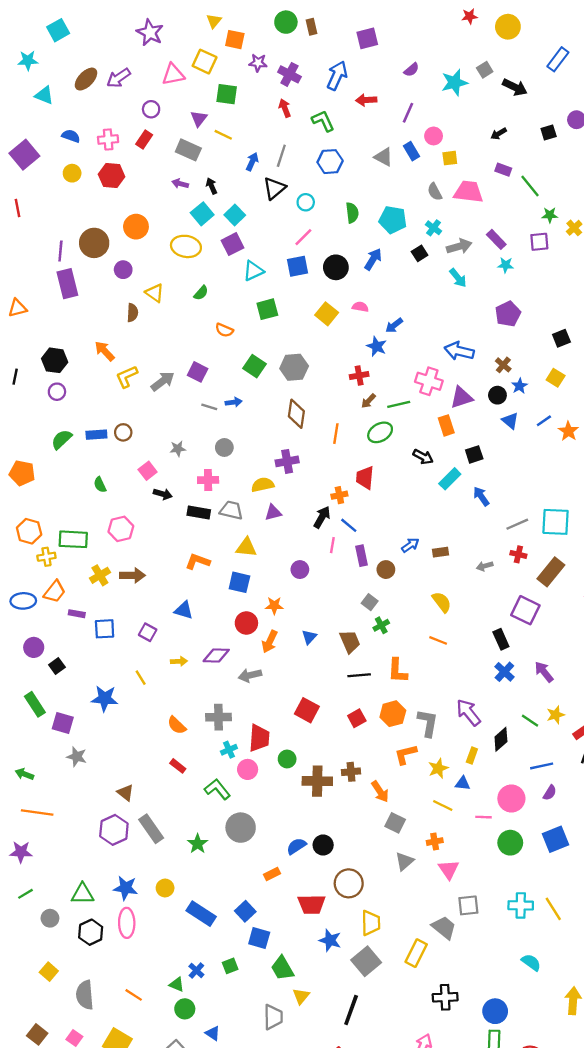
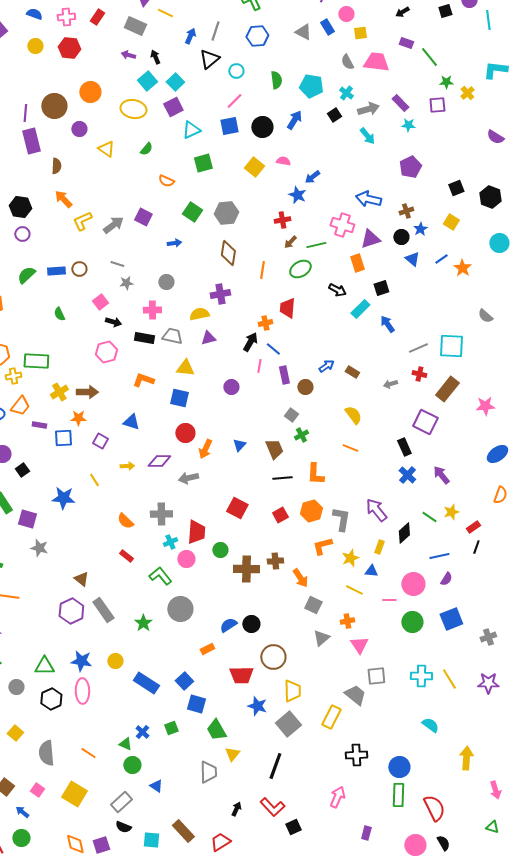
brown semicircle: (132, 313) -> (56, 166), moved
brown cross: (503, 365) -> (406, 211), turned 32
gray line: (209, 407) -> (117, 264), moved
pink hexagon: (121, 529) -> (106, 352), moved
brown rectangle: (441, 552) -> (352, 372), turned 40
orange star: (274, 606) -> (78, 418), moved

